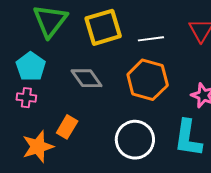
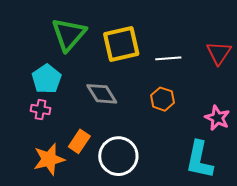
orange hexagon: (148, 80) -> (162, 99), size x0.6
white circle: (135, 140) -> (118, 156), moved

